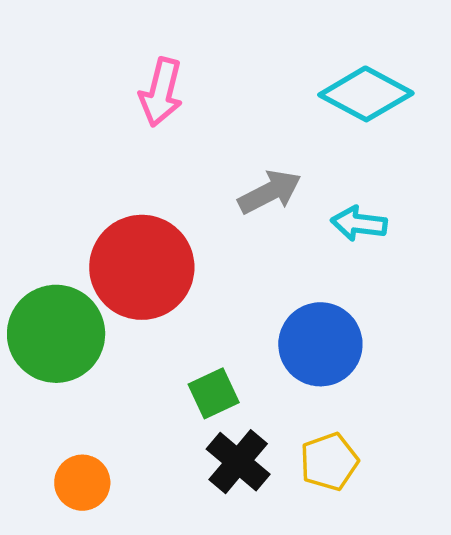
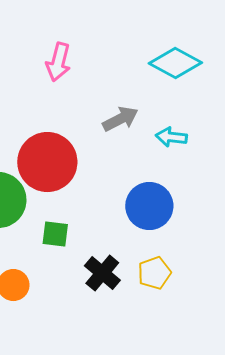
green square: (214, 393) -> (55, 234), moved, turned 32

